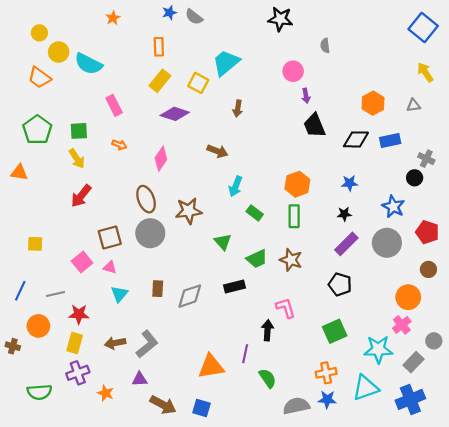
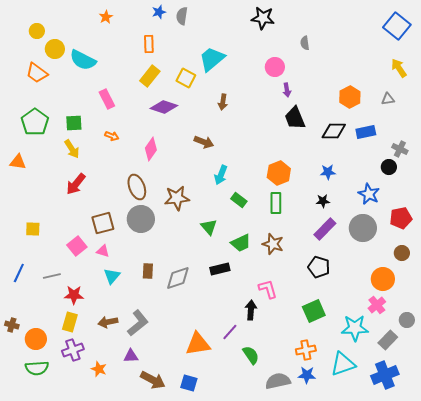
gray semicircle: (194, 17) -> (182, 16), turned 60
red pentagon: (427, 232) -> (401, 218), turned -30
orange circle: (38, 326) -> (36, 339), moved
purple line: (245, 354) -> (230, 332), turned 30

